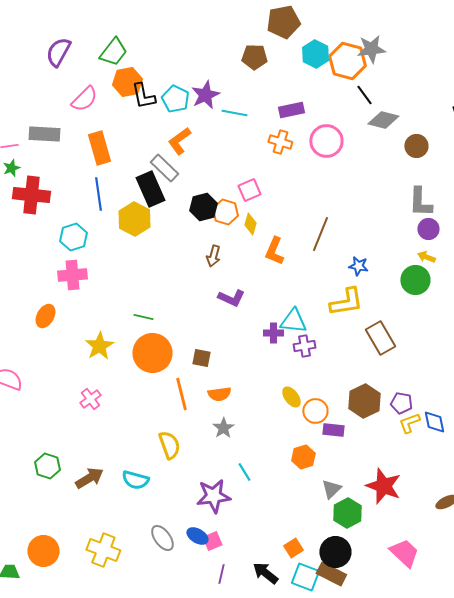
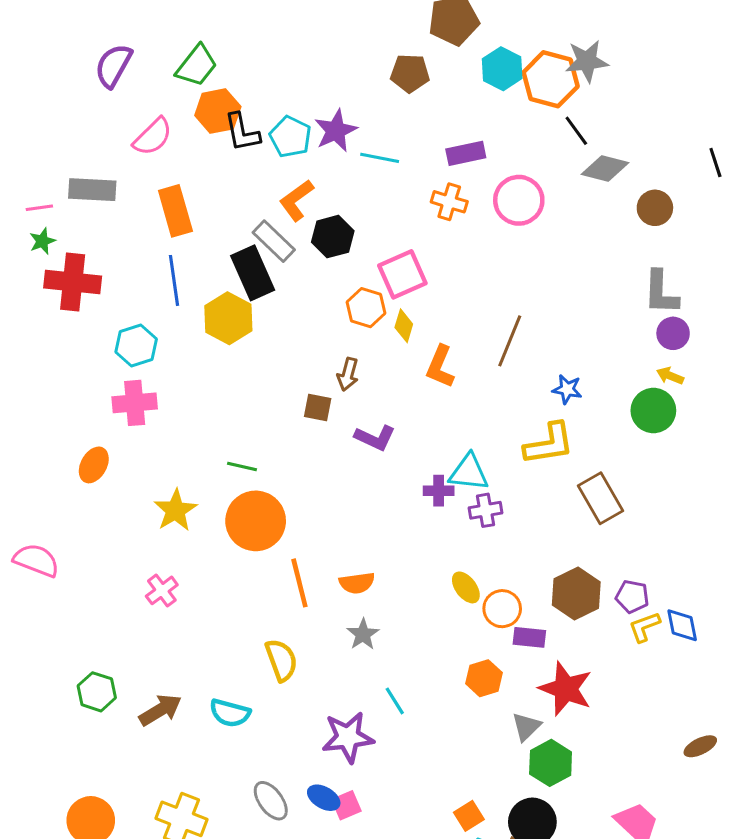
pink square: (249, 190) -> (402, 274), size x1.4
black hexagon: (203, 207) -> (333, 237), moved
brown square: (201, 358) -> (318, 407), moved
red star: (383, 486) -> (566, 689), moved

